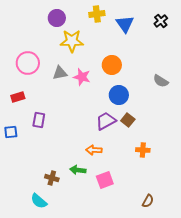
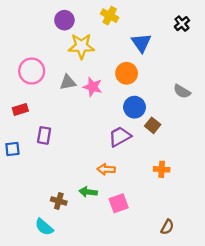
yellow cross: (97, 14) -> (110, 16), turned 35
blue triangle: (125, 24) -> (141, 43), moved
brown square: (128, 120) -> (153, 125), moved

